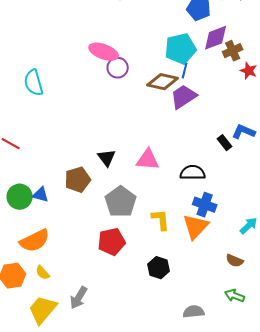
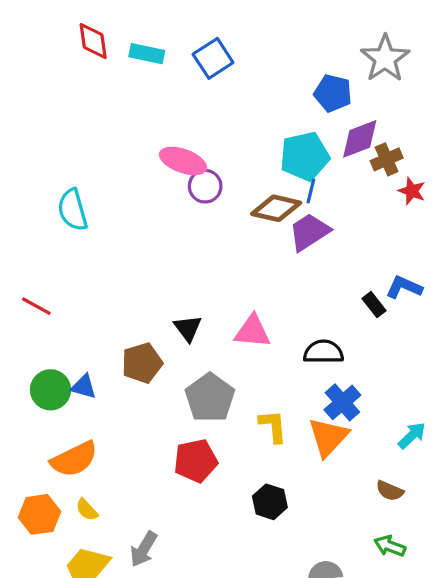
blue cross: (205, 205) -> (342, 402), turned 30

